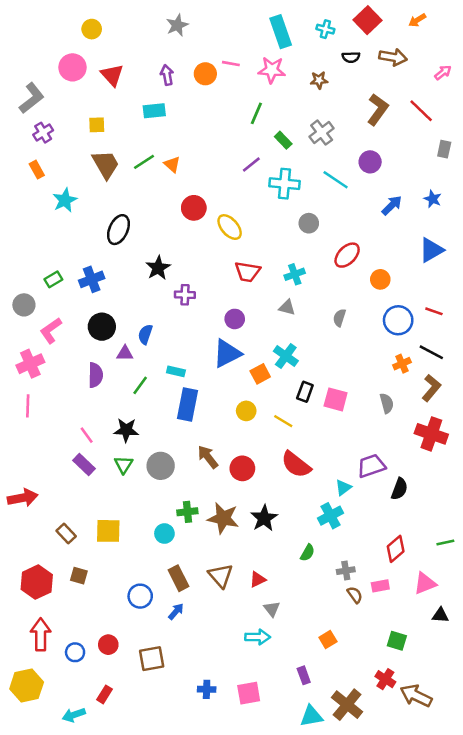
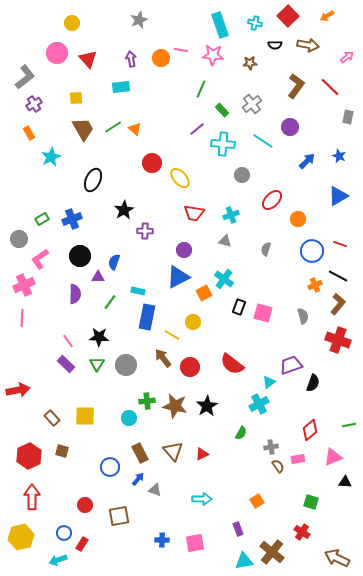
yellow line: (283, 421) -> (172, 335), moved
gray triangle: (272, 609) -> (155, 490), moved, turned -32
blue circle: (75, 652) -> (64, 533), moved
brown arrow: (416, 696) -> (337, 558), moved

